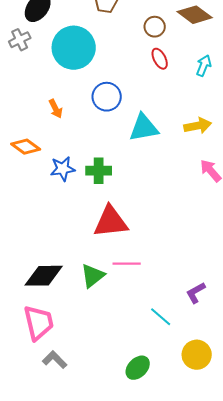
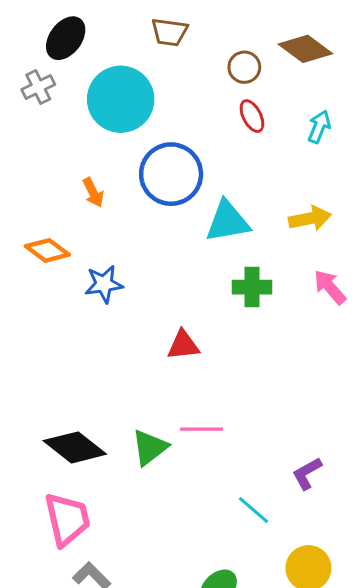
blue circle: (107, 97) -> (171, 174), size x1.4
green cross: (99, 171) -> (252, 287), moved
red triangle: (111, 222) -> (183, 345), moved, size x0.6
black diamond: (44, 276) -> (75, 447), turned 39

